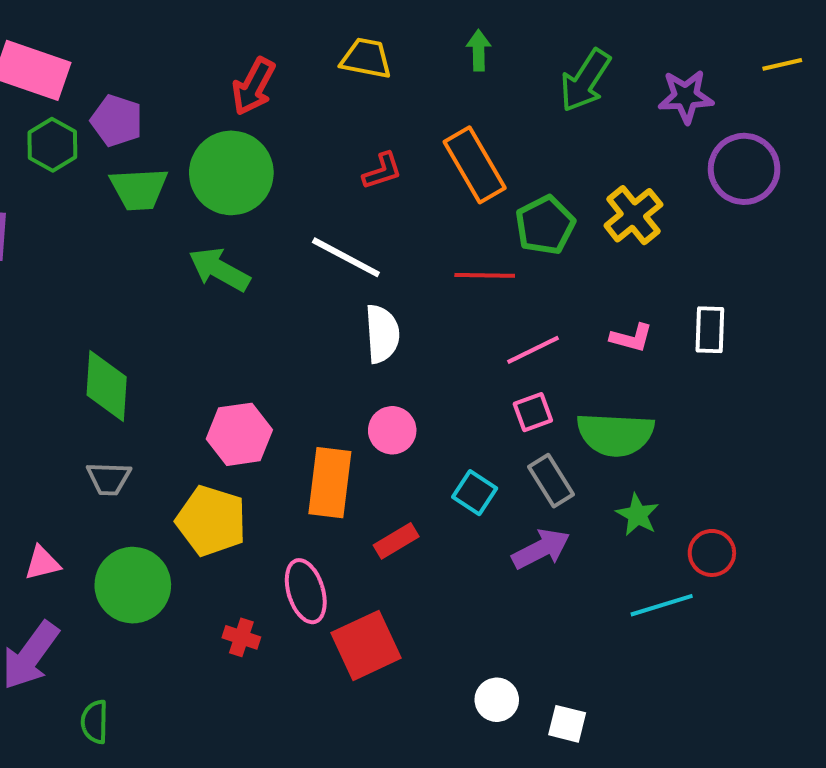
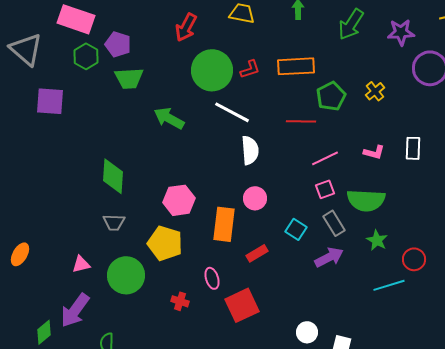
orange rectangle: (475, 165) -> (296, 66), turned -63
green circle: (231, 173) -> (212, 70), moved
yellow cross: (633, 215) -> (375, 91), size x0.7
pink ellipse: (306, 591) -> (212, 278), size x0.7

